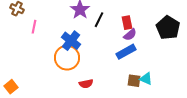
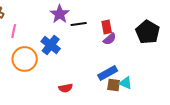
black line: (99, 20) -> (79, 24), turned 56
blue rectangle: (126, 52) -> (108, 73), moved
orange circle: (67, 58) -> (25, 59), moved

